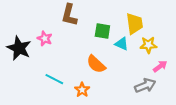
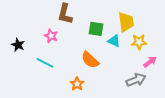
pink star: (45, 38) -> (51, 36), moved
black star: (19, 48) -> (18, 45), size x0.6
cyan line: (54, 79) -> (45, 63), moved

